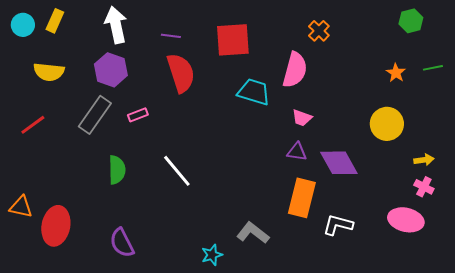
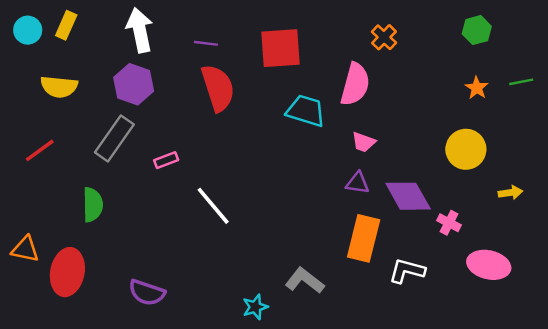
green hexagon: (411, 21) -> (477, 30), moved
pink rectangle: (138, 115) -> (166, 160), moved
green semicircle: (117, 170) -> (93, 205), moved
pink cross: (424, 187) -> (449, 223), moved
purple semicircle: (122, 243) -> (147, 293), turned -44

